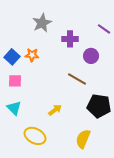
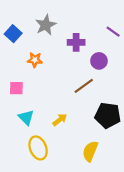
blue square: (12, 57) -> (13, 34), moved
brown line: (77, 79) -> (84, 86), turned -66
cyan triangle: (14, 108) -> (26, 117), moved
yellow ellipse: (35, 136) -> (38, 148), turned 40

